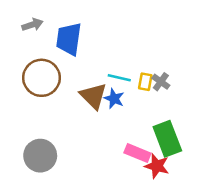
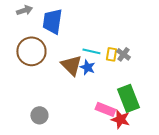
gray circle: (40, 156) -> (39, 115), moved, size x0.7

